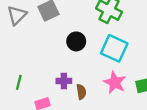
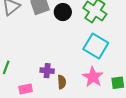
black circle: (76, 41) -> (63, 12), moved

